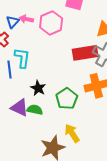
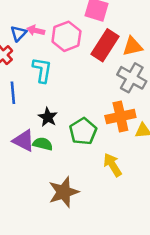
red rectangle: (85, 53) -> (105, 45), moved, turned -50
cyan L-shape: (22, 58) -> (42, 70), moved
yellow arrow: (72, 133) -> (112, 165), moved

